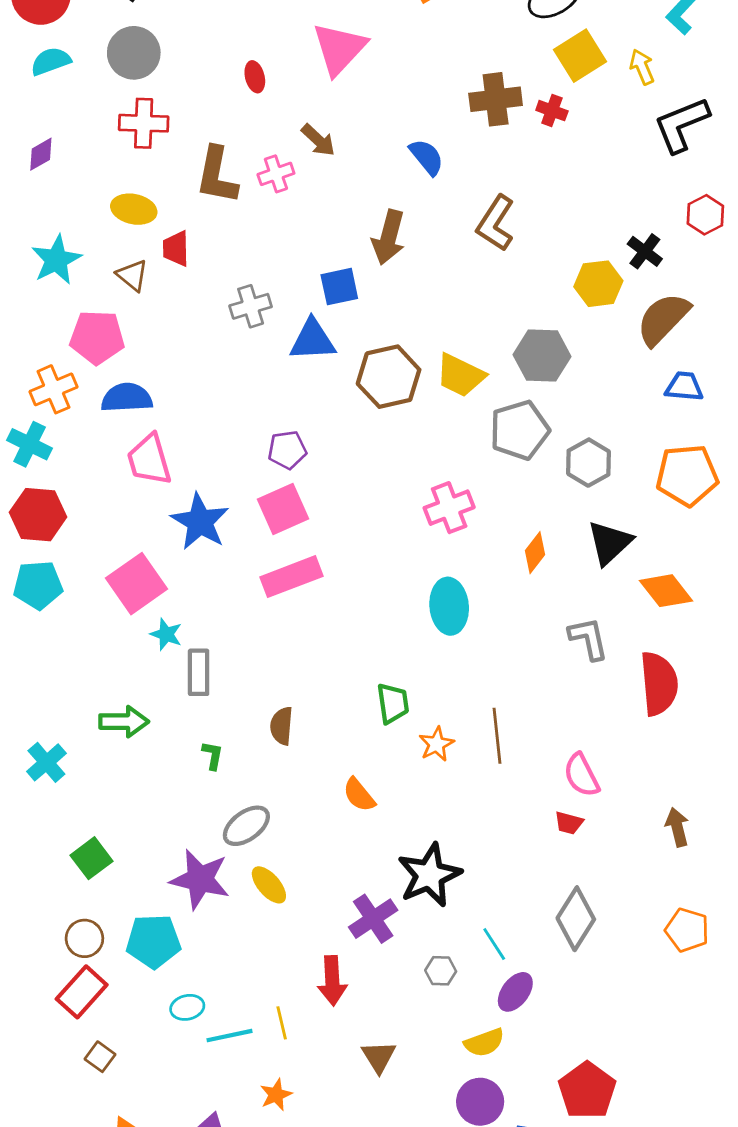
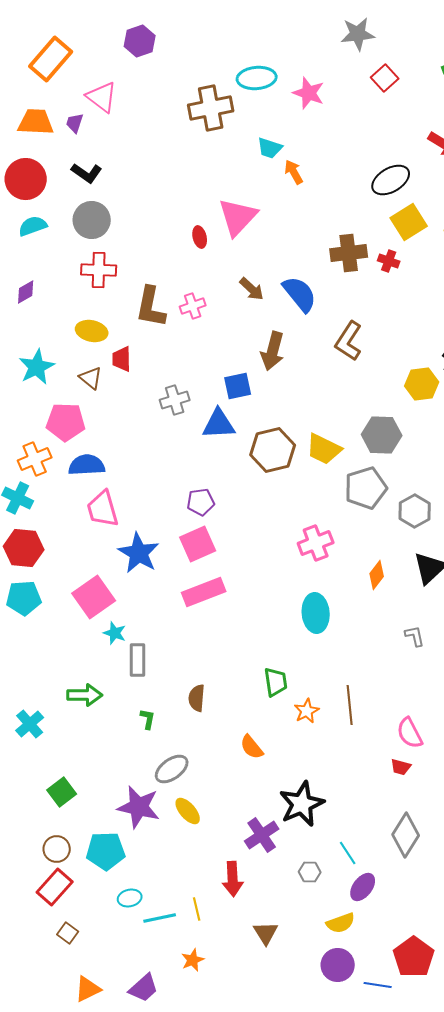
red ellipse: (255, 77) -> (200, 237), moved
brown arrow: (318, 140) -> (252, 289), moved
blue semicircle: (427, 157) -> (300, 294), size x1.4
gray L-shape: (589, 639) -> (415, 636), size x0.7

